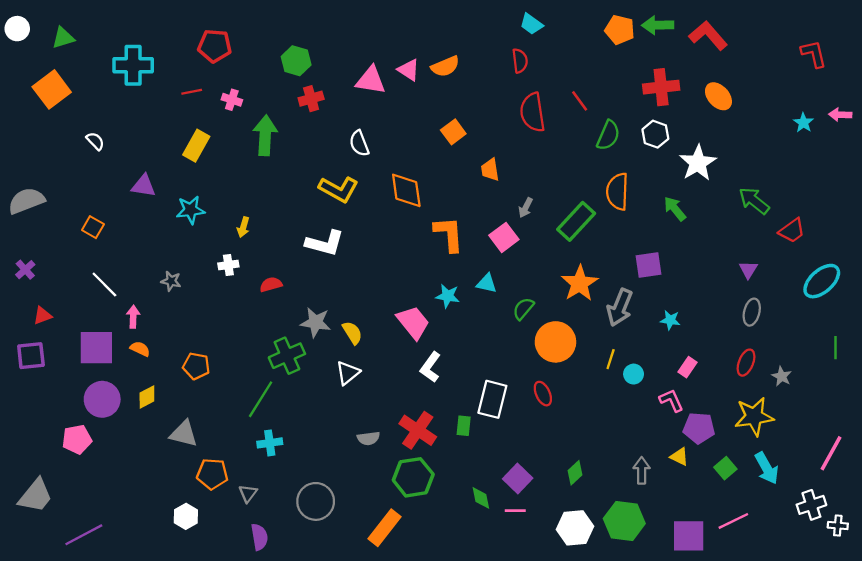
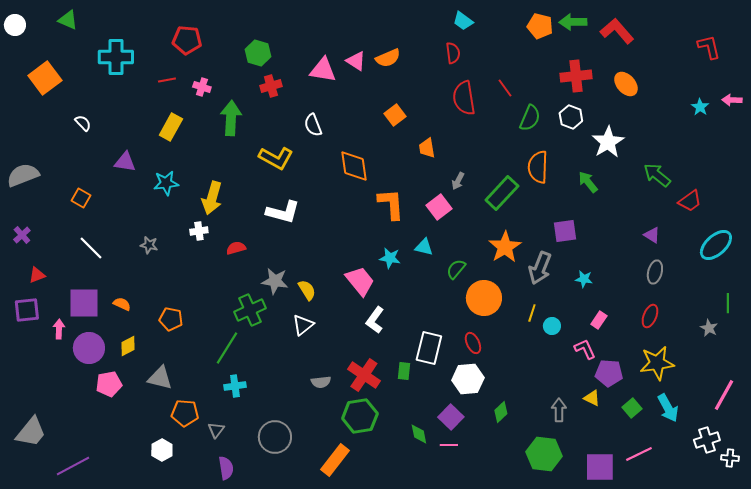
green triangle: (63, 38) -> (68, 20), moved, turned 40
yellow L-shape: (339, 189) -> (276, 158), moved
yellow arrow: (243, 227) -> (212, 198), size x1.8
purple triangle: (748, 270) -> (652, 235), turned -30
pink arrow: (133, 317) -> (59, 329), moved
gray star: (782, 376) -> (709, 328), moved
pink pentagon: (77, 439) -> (109, 384), moved
white hexagon: (575, 528) -> (468, 379), moved

